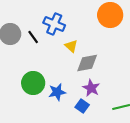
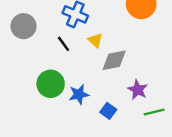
black line: (33, 37) -> (64, 44), moved
purple star: (91, 88) -> (138, 90), moved

